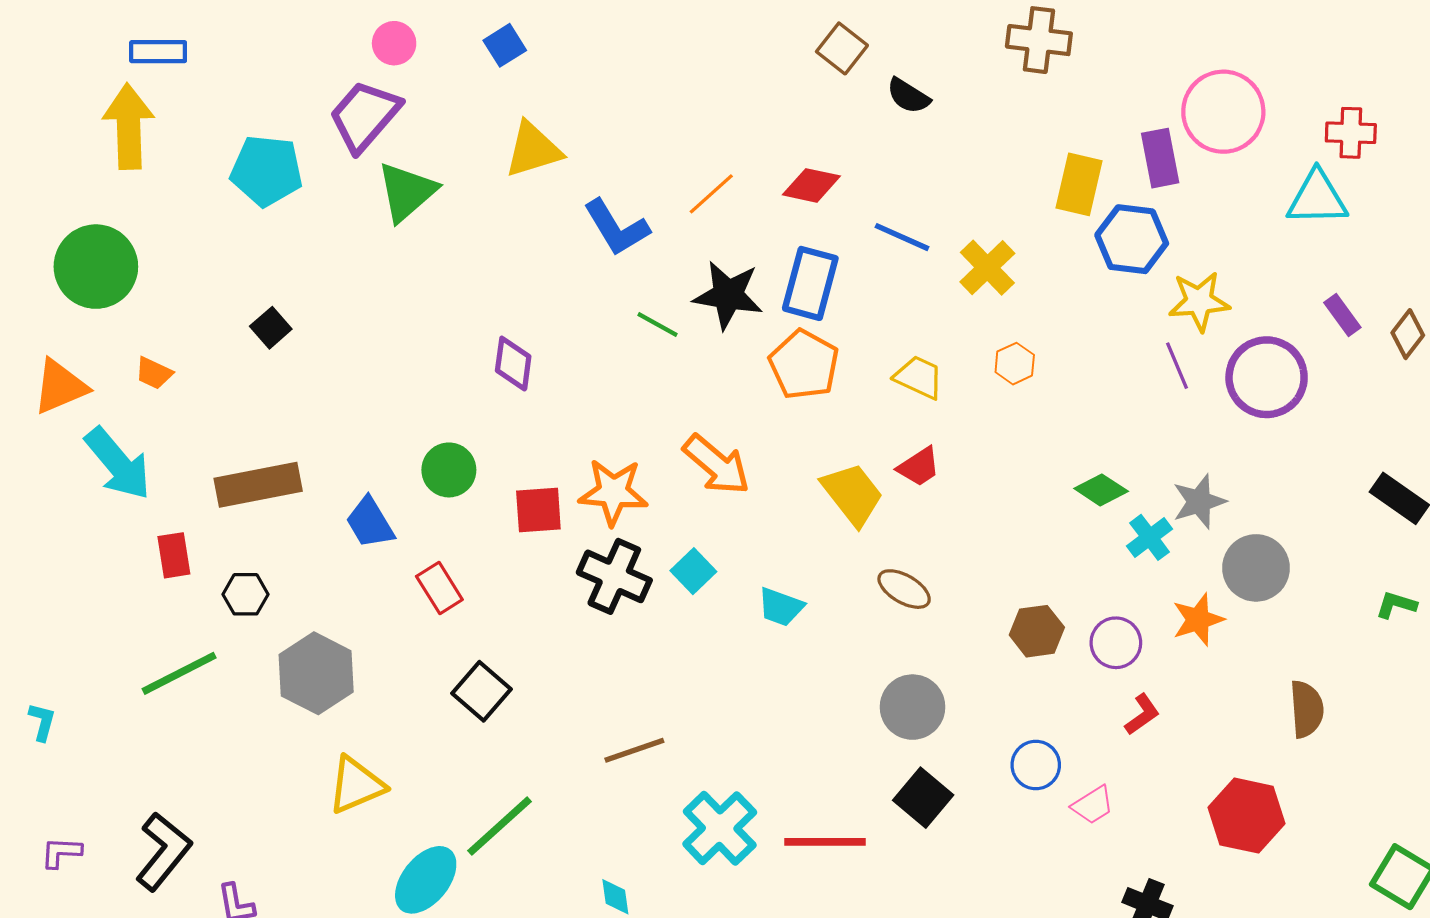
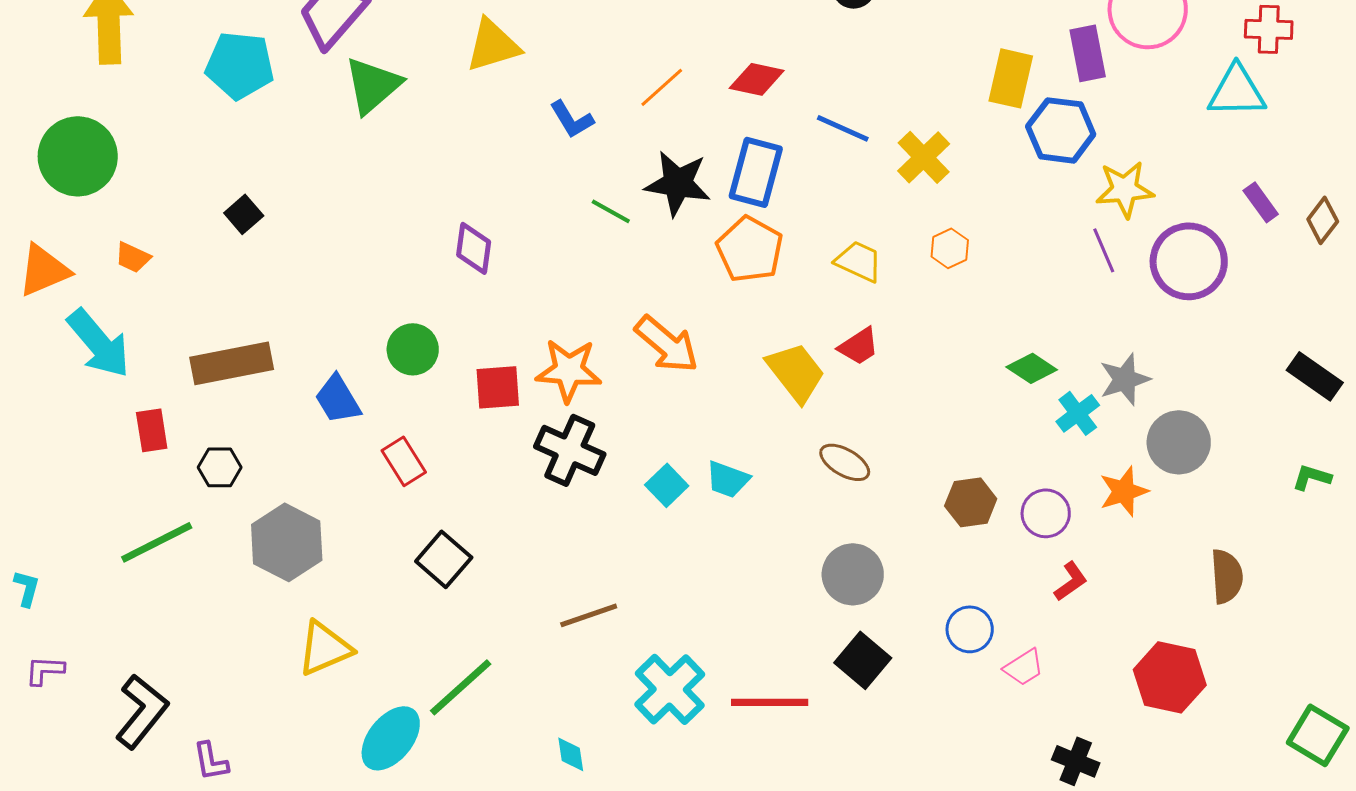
blue L-shape: (616, 228) -> (572, 119), size x0.7
cyan square: (693, 571) -> (667, 485), moved
purple L-shape: (61, 852) -> (45, 670), moved

